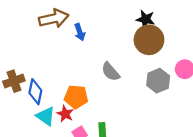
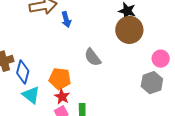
gray hexagon: (158, 81) -> (152, 83), moved
red star: (65, 114) -> (62, 97), moved

